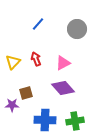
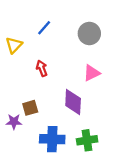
yellow triangle: (13, 62) -> (14, 45), moved
pink triangle: (63, 63) -> (92, 73), moved
purple diamond: (63, 88) -> (73, 102), turned 45

